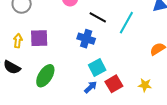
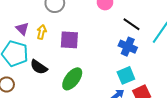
blue cross: (86, 39) -> (128, 47), moved
yellow arrow: (18, 41) -> (42, 32), moved

